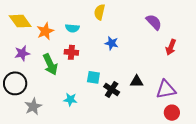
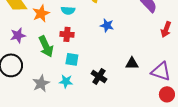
cyan square: (93, 77) -> (72, 59), moved
black cross: (112, 89) -> (99, 76), moved
purple triangle: (166, 89) -> (161, 71), turned 30
gray star: (33, 107) -> (41, 83), moved

